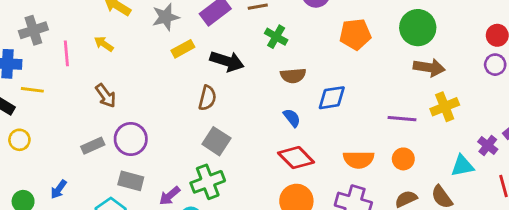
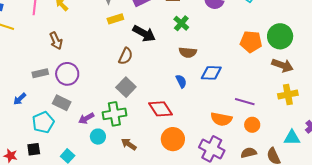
orange pentagon: (355, 34) -> (251, 42), moved
purple line: (402, 119) -> (245, 102), moved
red diamond: (296, 158) -> (161, 109), moved
blue arrow: (59, 189) -> (20, 99), moved

